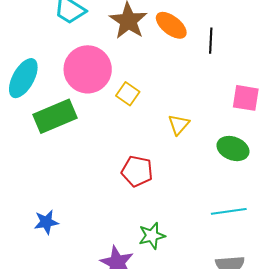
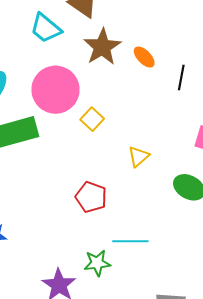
orange ellipse: (171, 25) -> (144, 57), size x0.7
cyan line: (229, 211) -> (130, 241), moved

